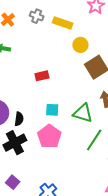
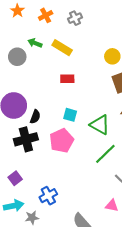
gray cross: (37, 16) -> (75, 18), turned 32
yellow rectangle: (63, 23) -> (62, 48), moved

